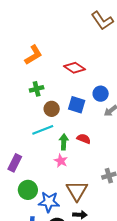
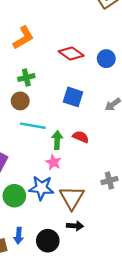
blue circle: (101, 94) -> (106, 59), moved
brown circle: (52, 109) -> (20, 101), moved
cyan line: (43, 130) -> (33, 126), turned 30
blue star: (49, 202) -> (41, 188), moved

